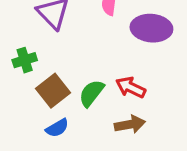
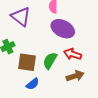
purple ellipse: (151, 28) -> (63, 29), moved, turned 30
brown square: (53, 91) -> (27, 62), turned -36

